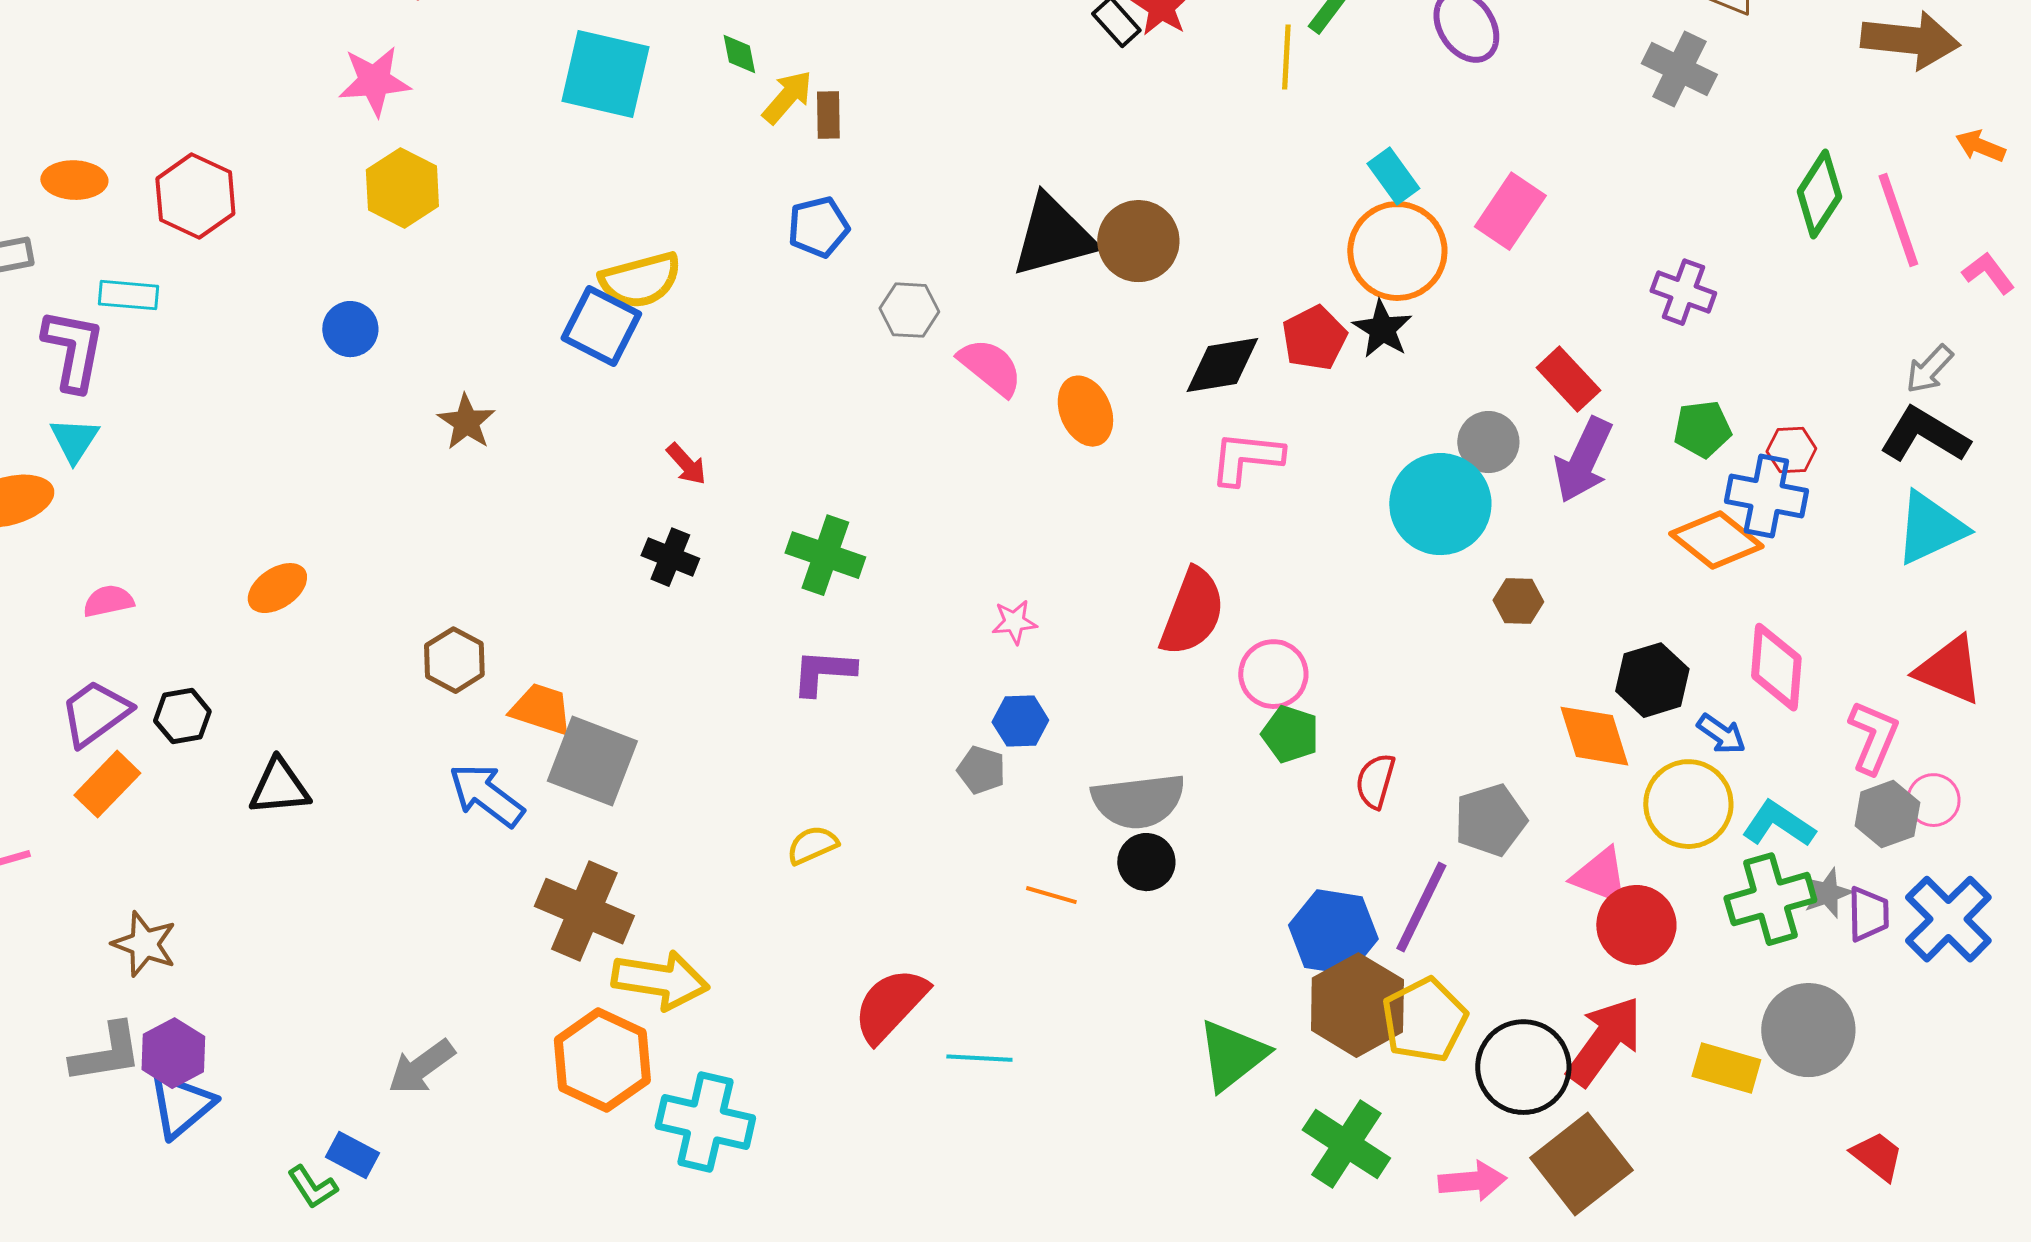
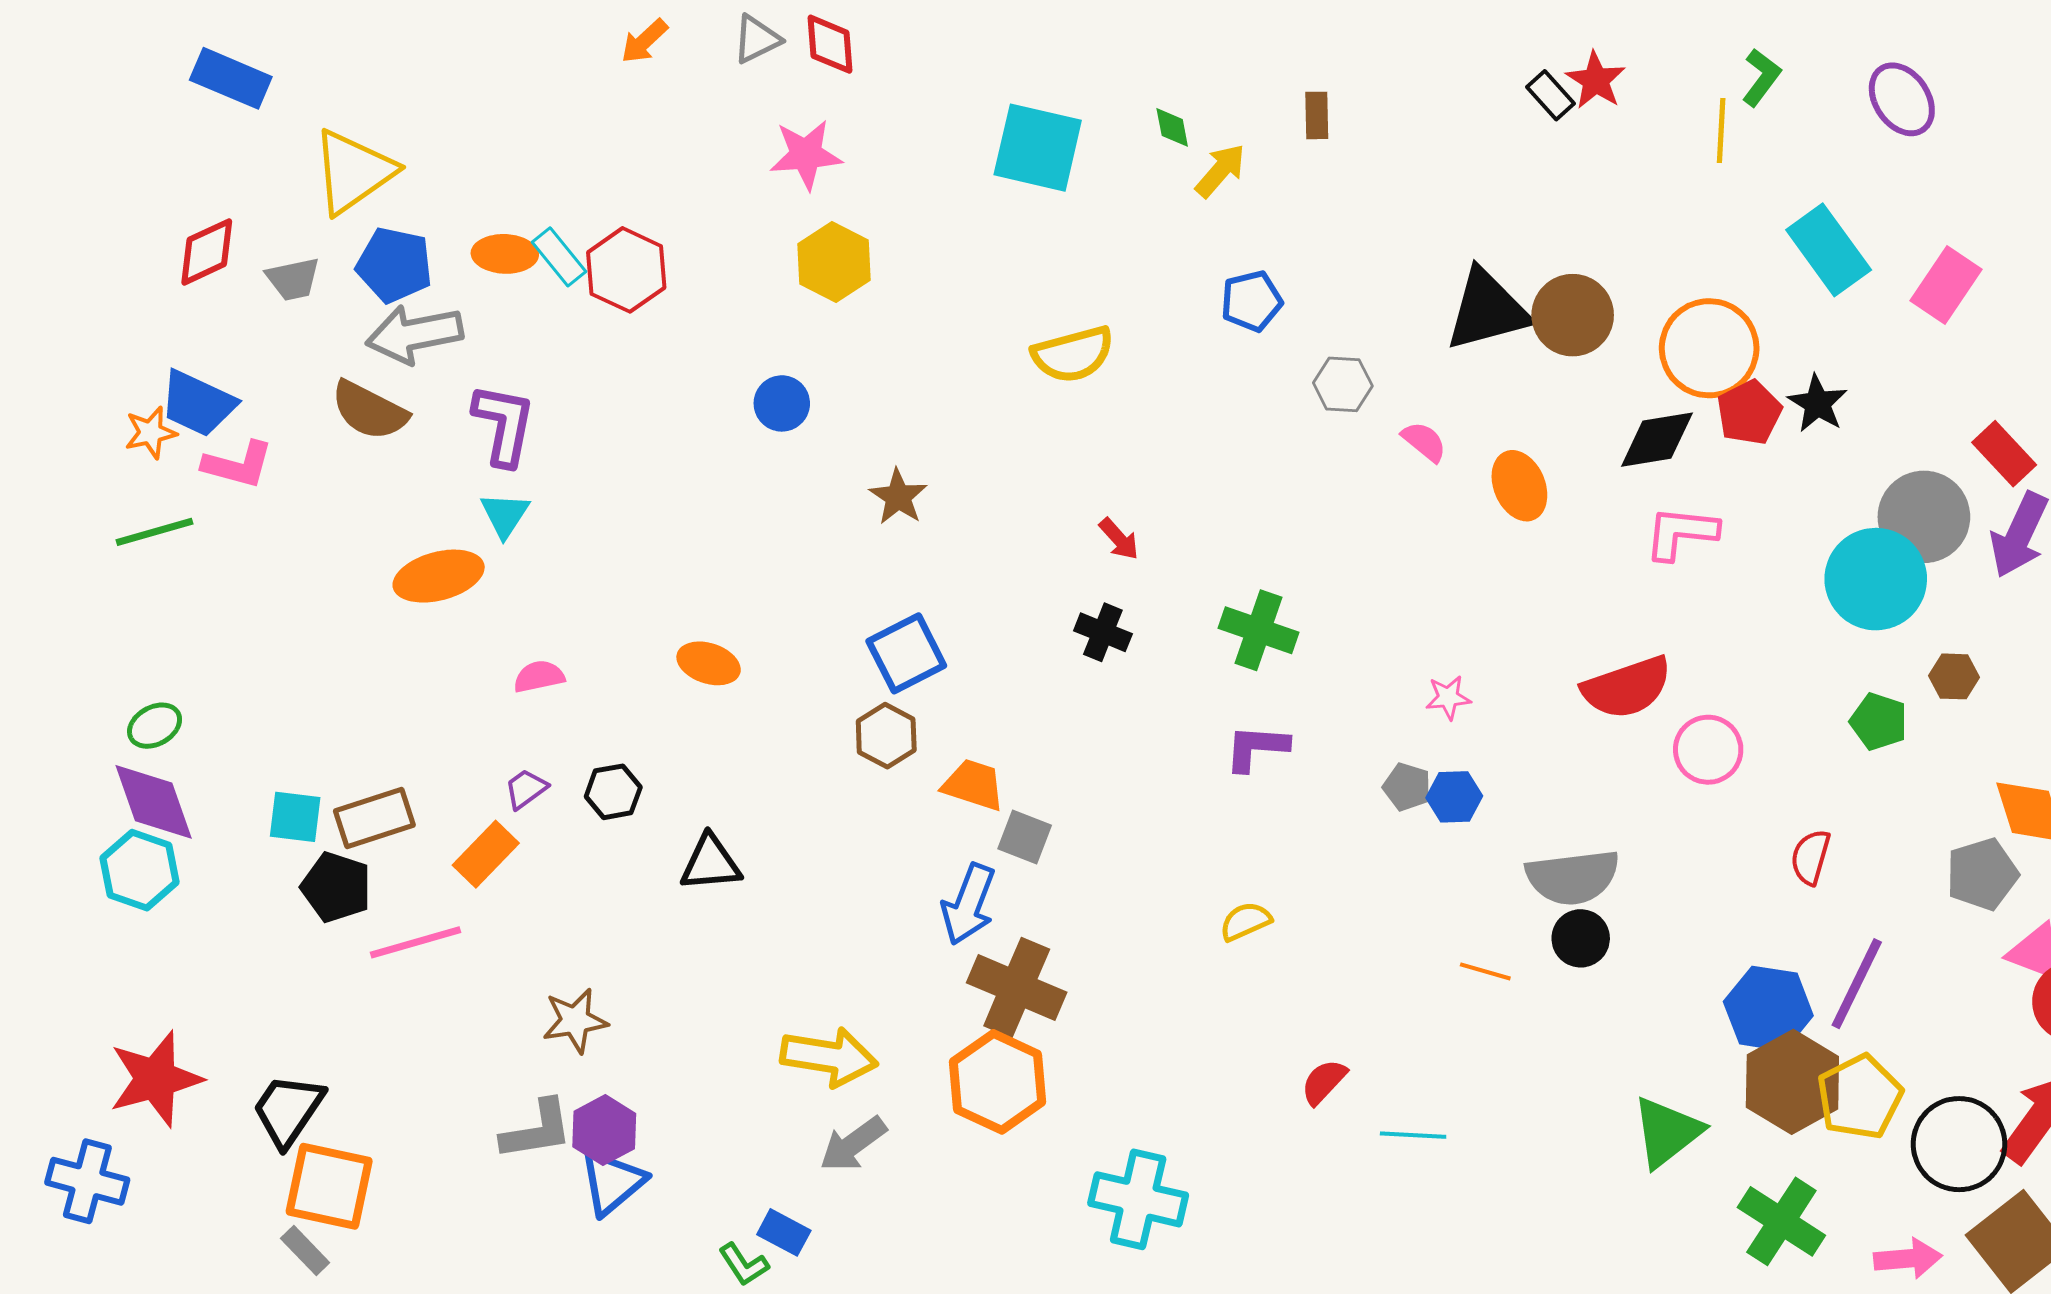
brown rectangle: (828, 115) -> (1317, 115), moved
cyan rectangle: (1393, 176) -> (1829, 250), size x1.6
orange circle: (1397, 251) -> (1709, 348), moved
cyan rectangle: (128, 295) -> (559, 257), moved, turned 46
blue square: (601, 326) -> (906, 653), moved, turned 36
pink semicircle: (990, 367) -> (1424, 442), size x0.7
gray circle: (1488, 442) -> (1924, 517), size x1.5
orange ellipse: (277, 588) -> (709, 663), turned 52
red semicircle: (1192, 612) -> (1627, 687), turned 50
purple trapezoid: (95, 713) -> (526, 789), size x0.6
green pentagon: (1290, 734) -> (1879, 722), moved
gray square: (592, 761) -> (1025, 837), size x0.6
gray pentagon: (981, 770) -> (1407, 787), moved
orange rectangle: (107, 784) -> (486, 854), moved
blue arrow: (486, 795) -> (968, 904), moved, turned -106
gray pentagon: (1490, 820) -> (1982, 874), moved
brown star: (144, 944) -> (575, 1021), turned -30
yellow arrow: (660, 980) -> (829, 1057), moved
red semicircle: (890, 1005) -> (1324, 1082), size x0.6
orange hexagon: (602, 1060) -> (998, 1082), moved

